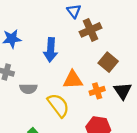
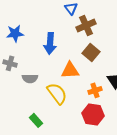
brown square: (108, 62) -> (91, 52), moved
orange cross: (97, 91) -> (95, 90), moved

